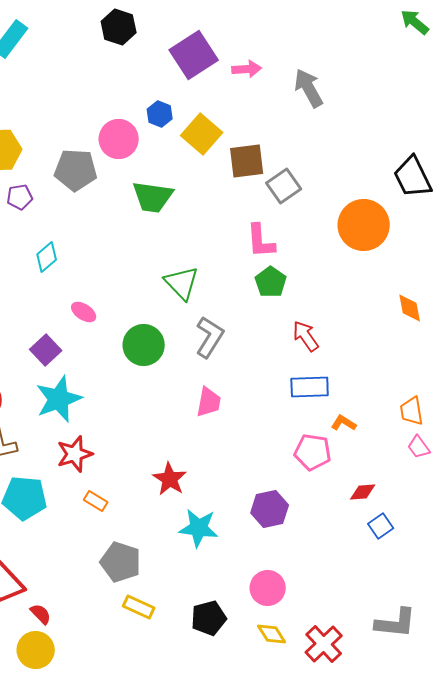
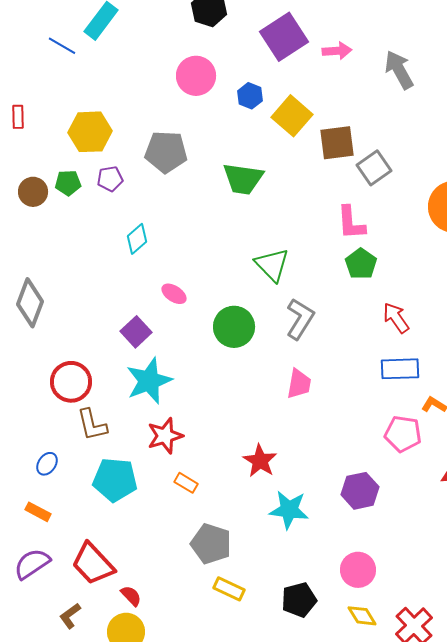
pink circle: (119, 139) -> (196, 76), moved

